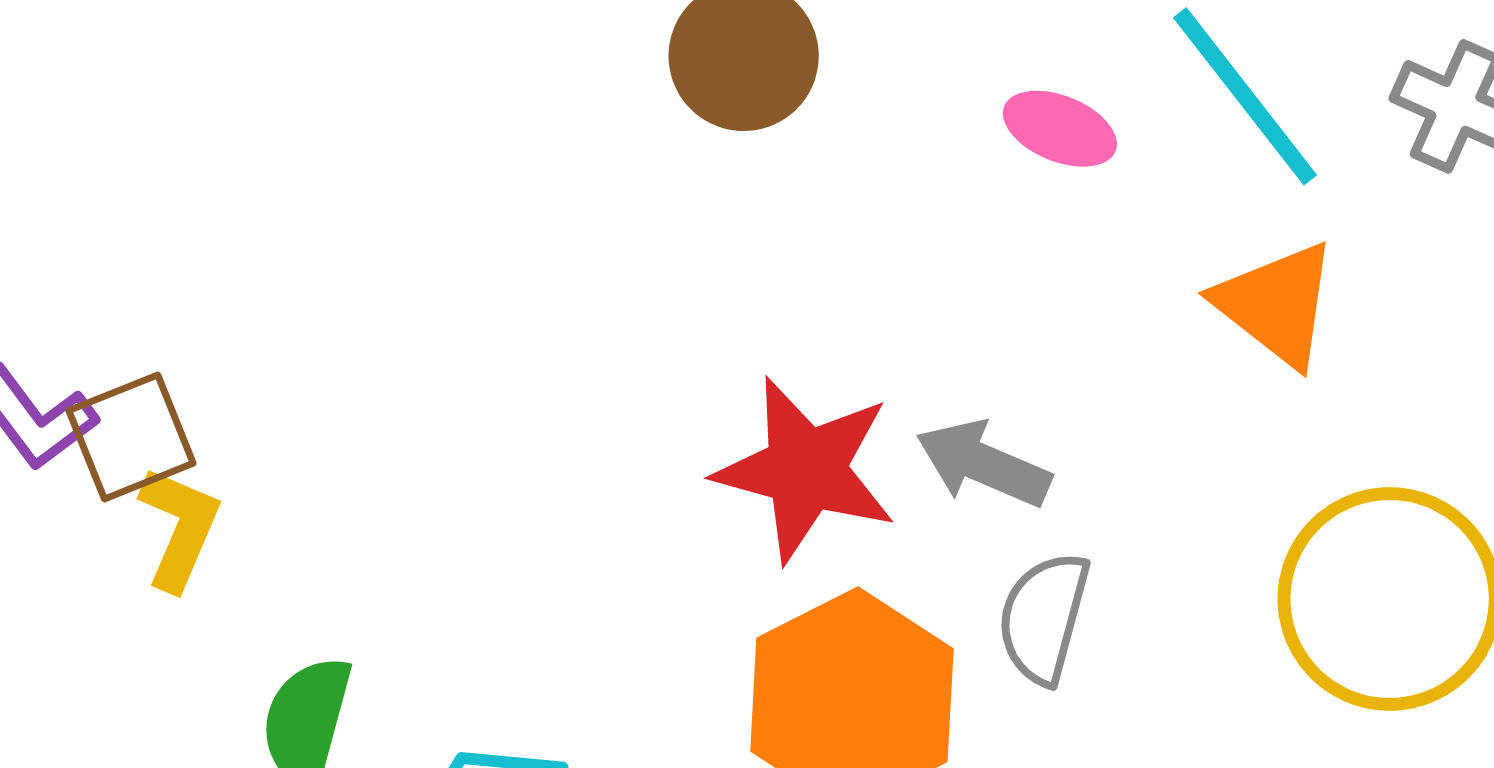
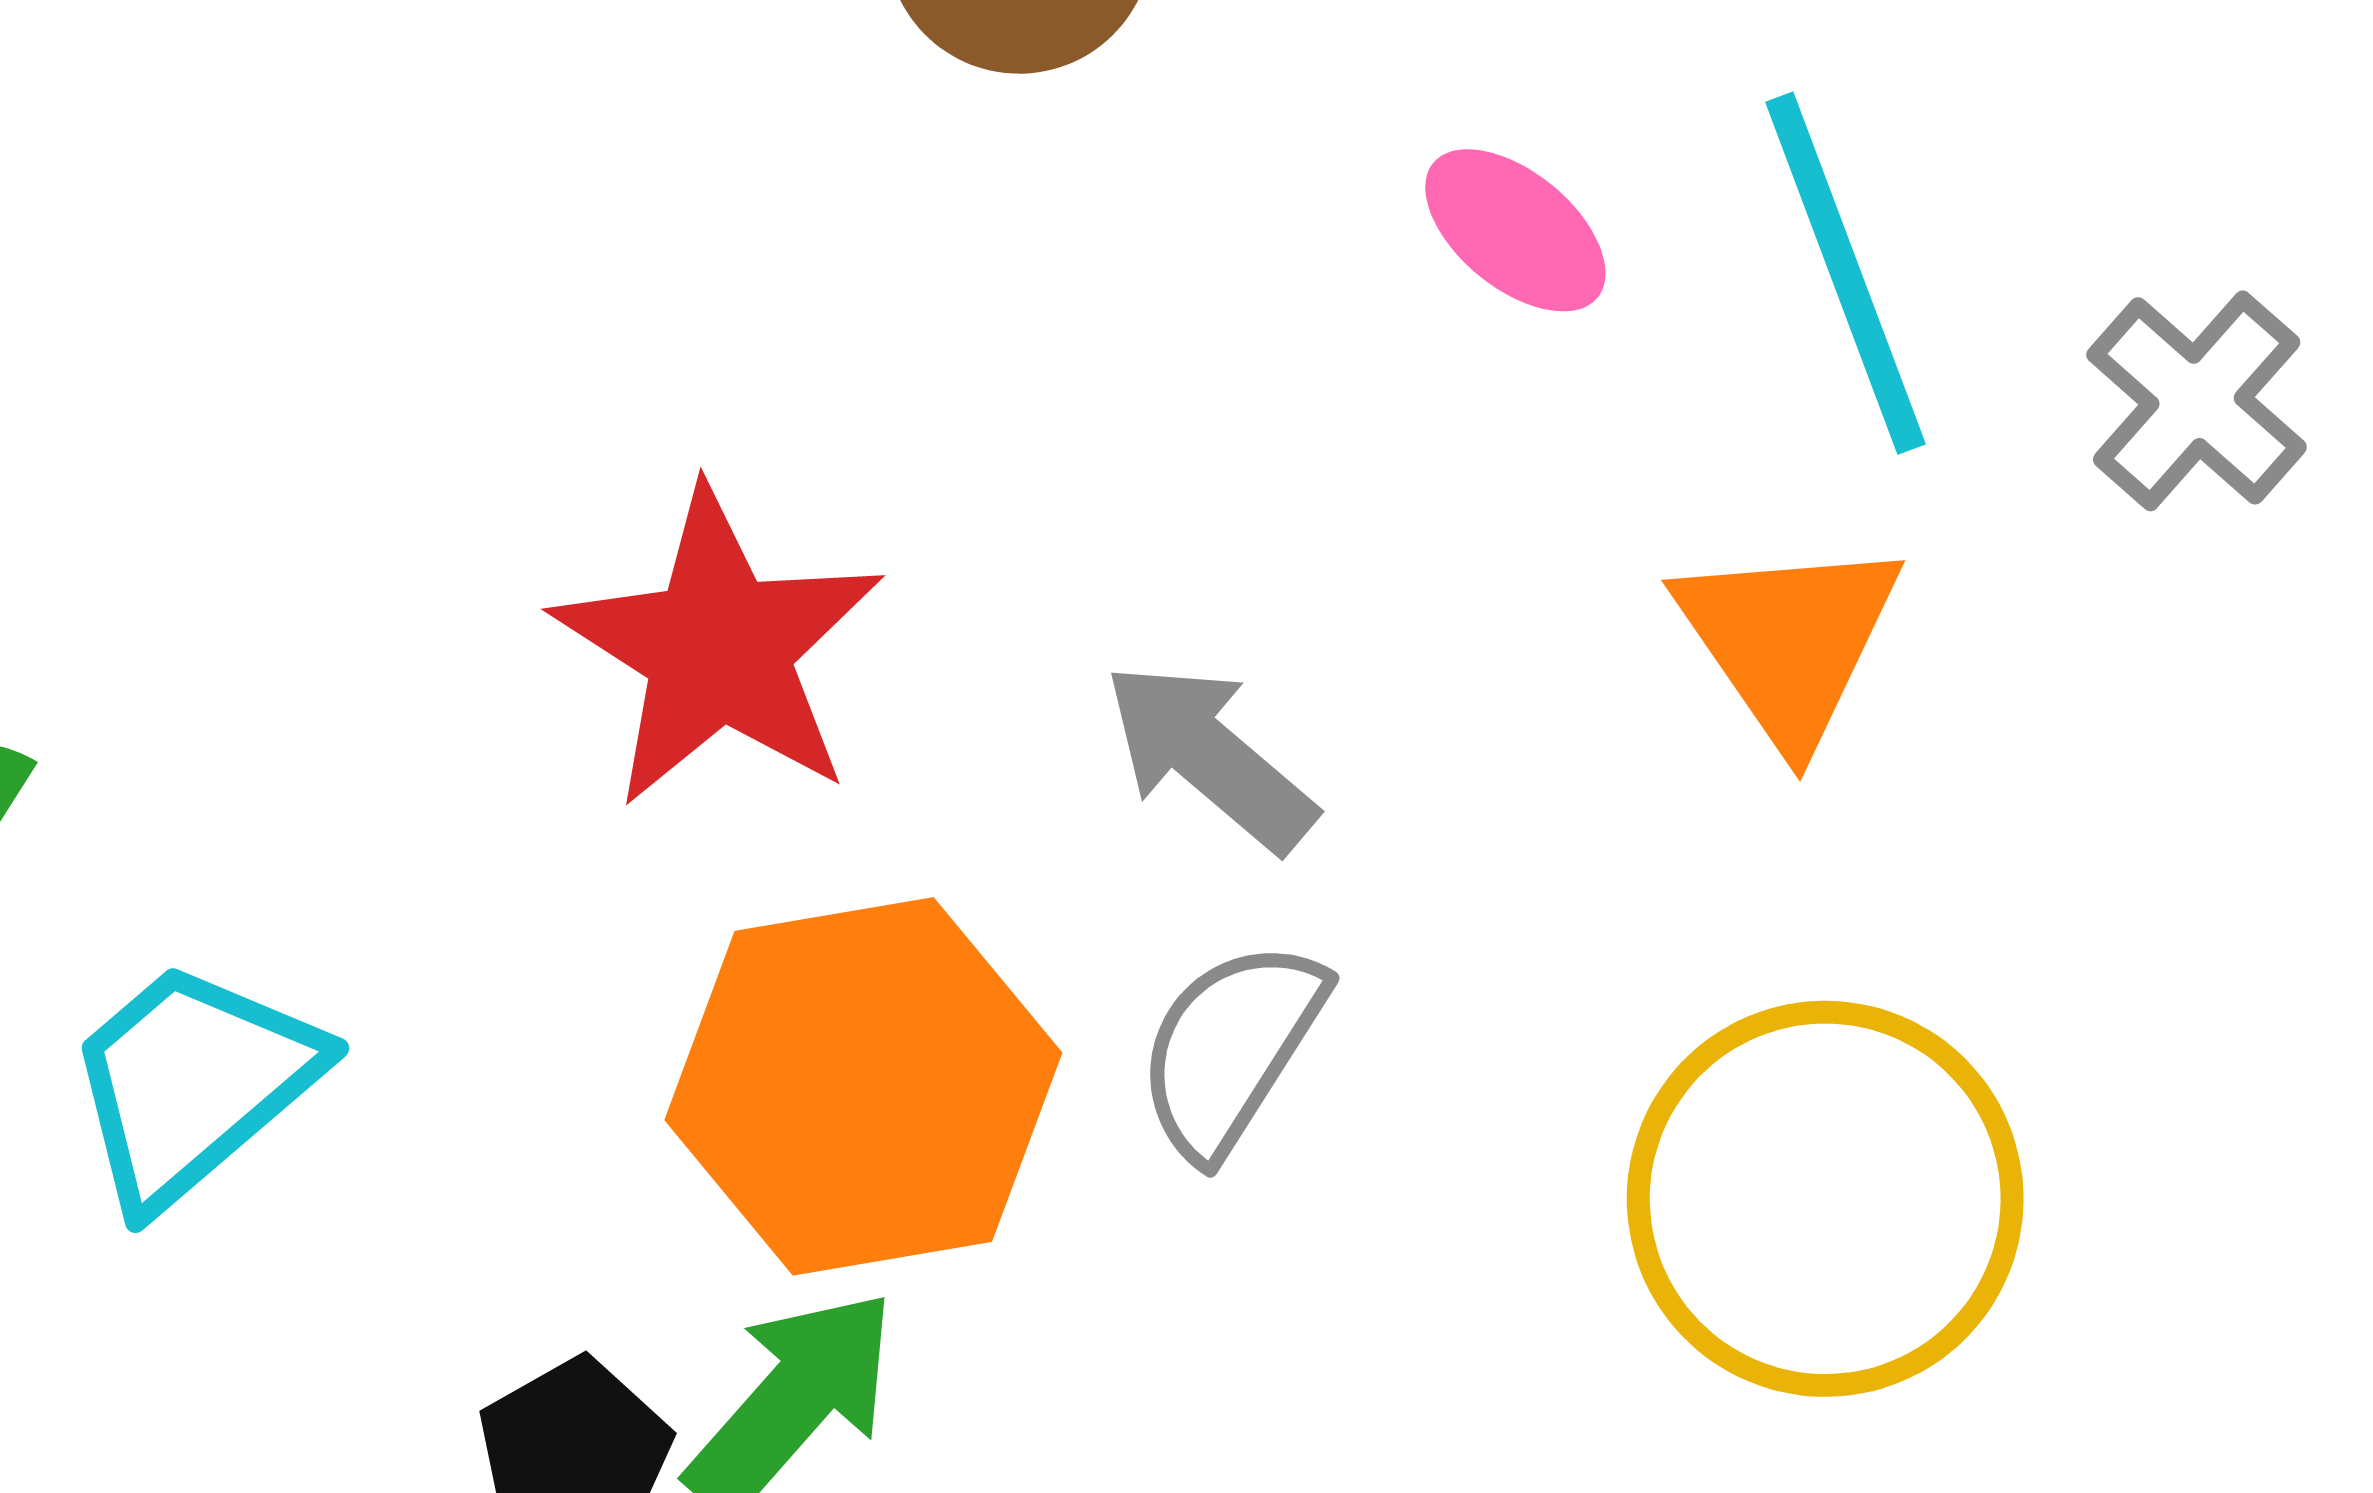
red star: (806, 469) -> (718, 648), moved

